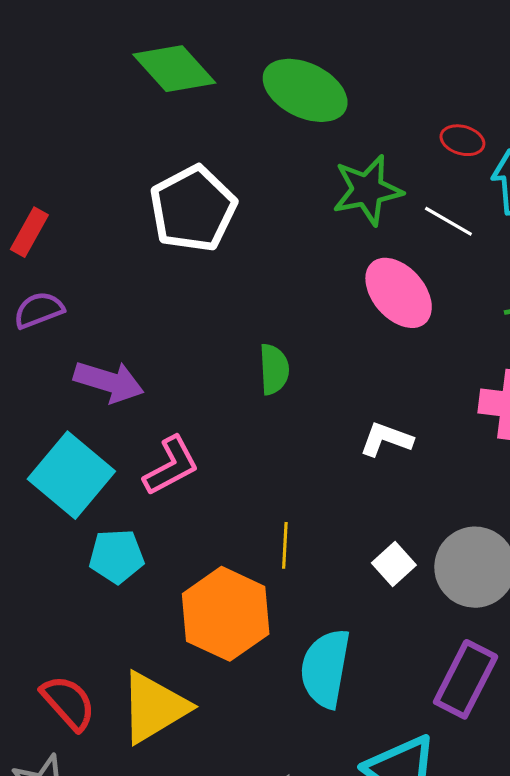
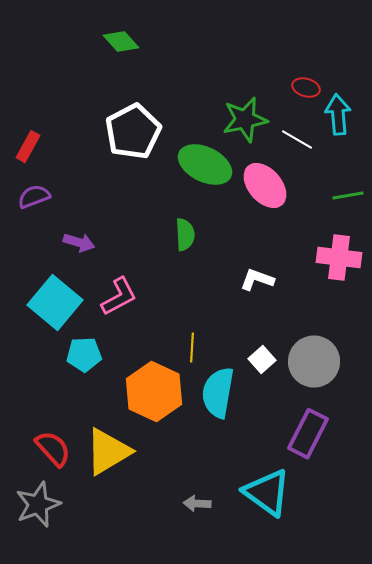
green diamond: (174, 69) -> (121, 42), size x0.7
green ellipse: (305, 90) -> (205, 165), moved
purple arrow: (109, 382) -> (79, 243), size x0.7
cyan semicircle: (325, 668) -> (218, 393), moved

